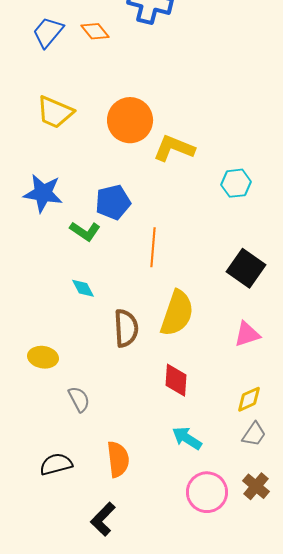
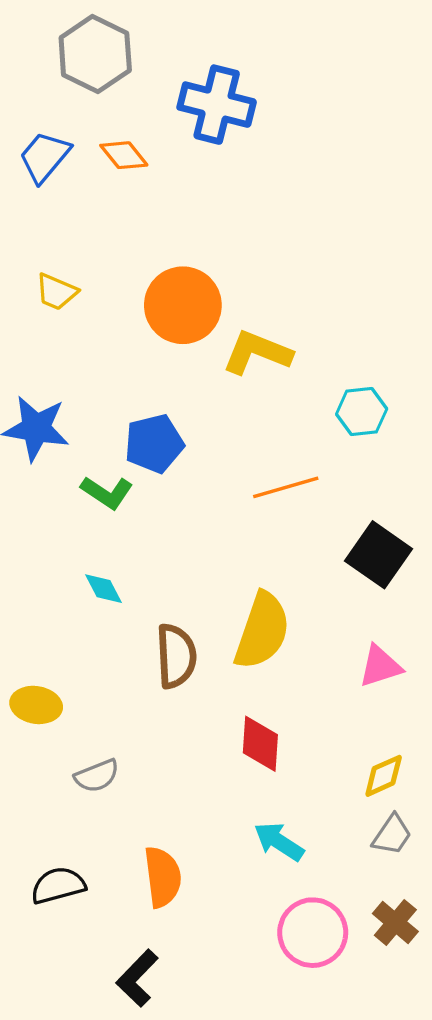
yellow trapezoid: (55, 112) -> (56, 292), size x0.7
orange line: (153, 247) -> (286, 487), moved, turned 69
gray semicircle: (79, 399) -> (97, 776), turned 96

